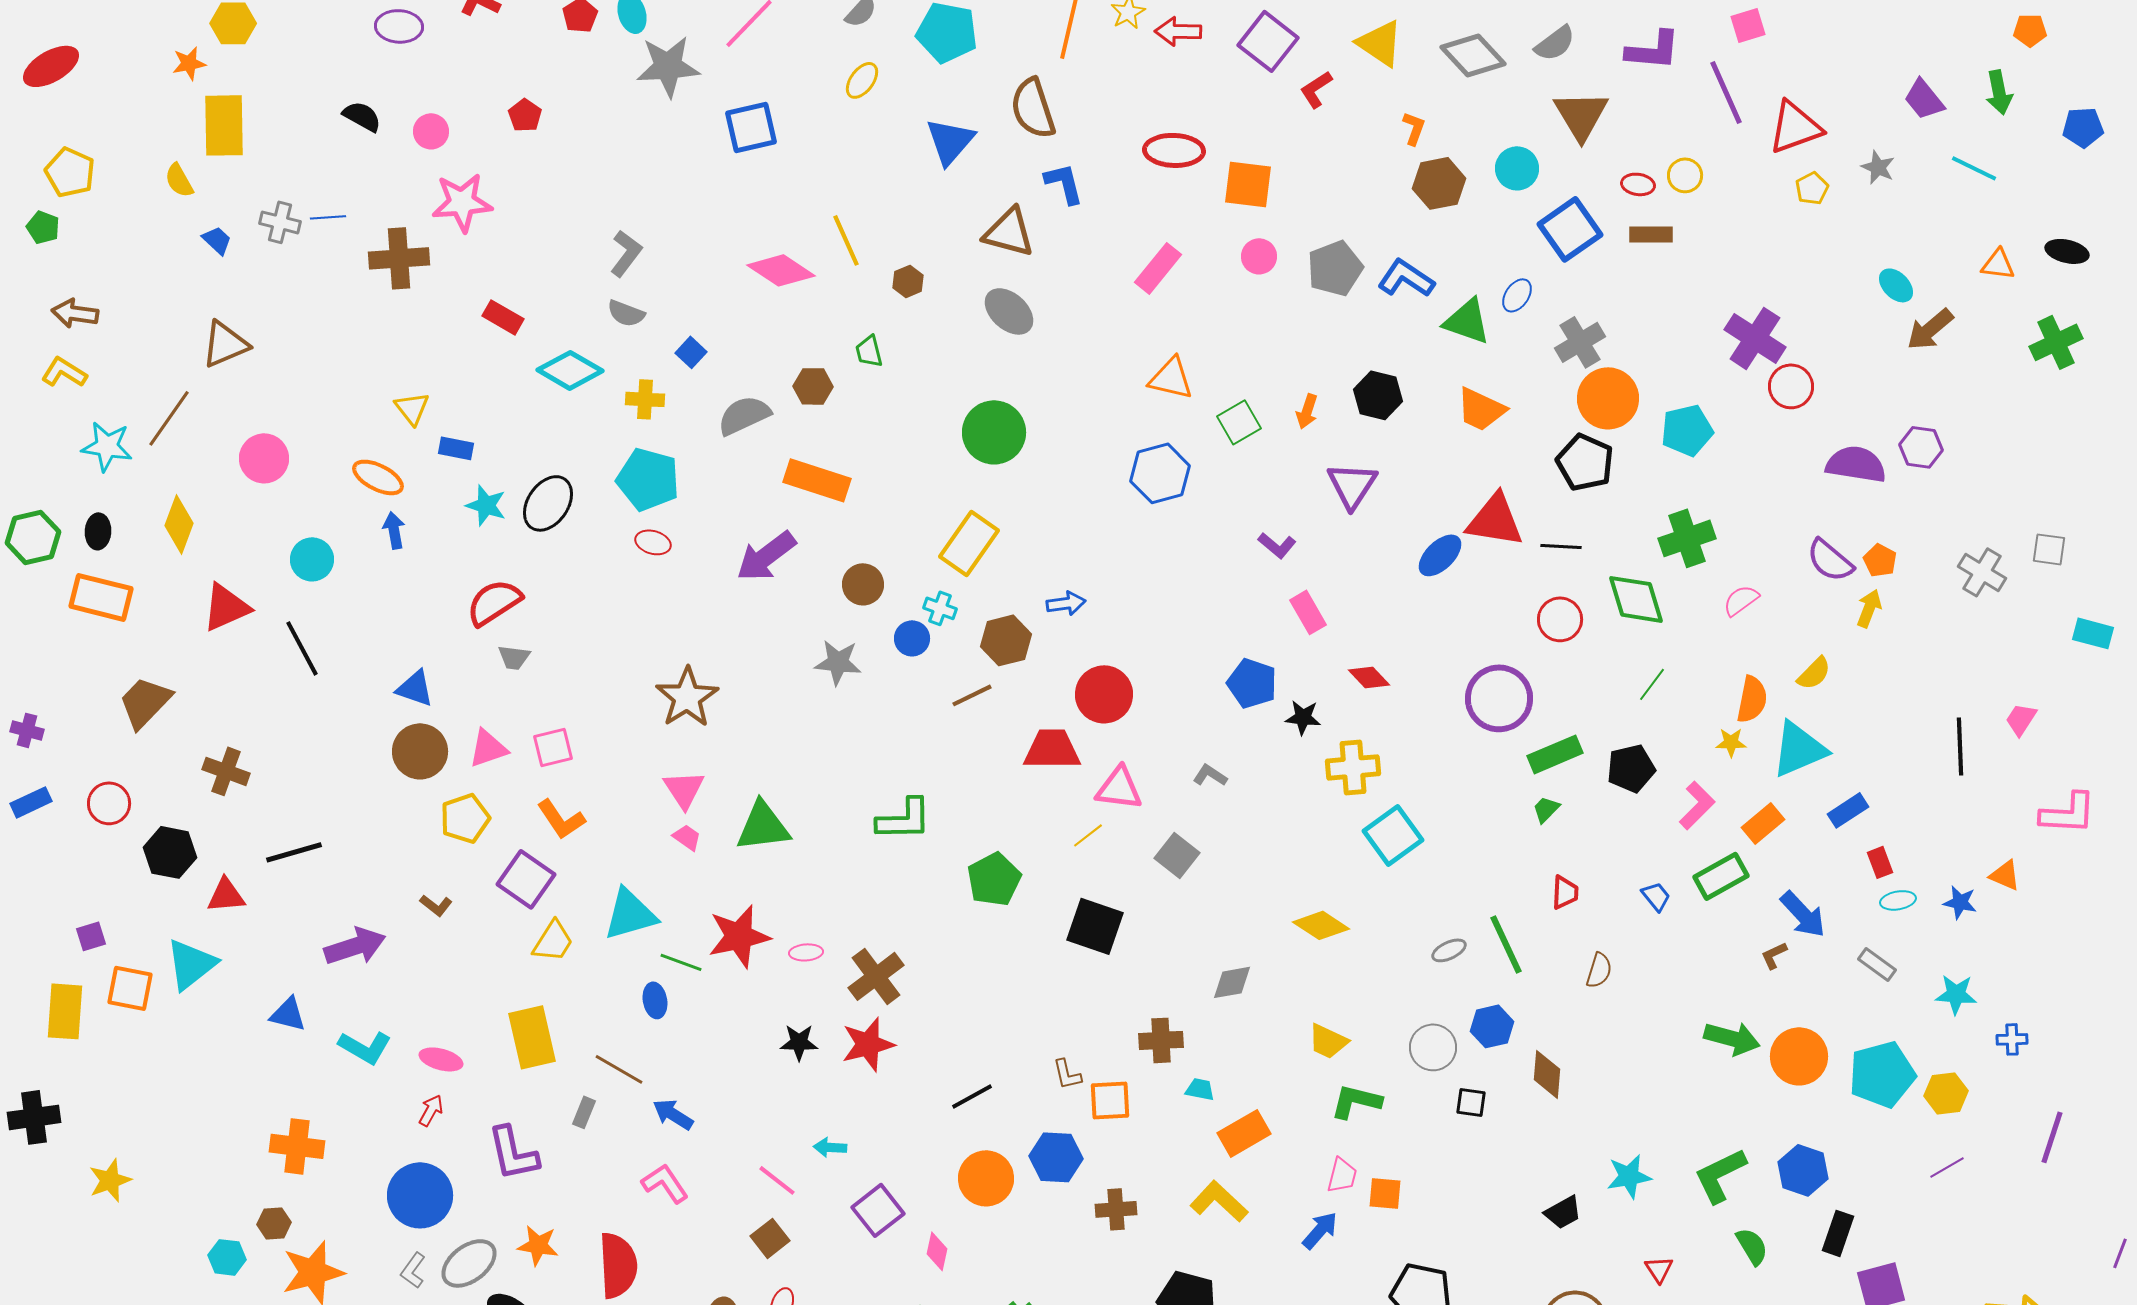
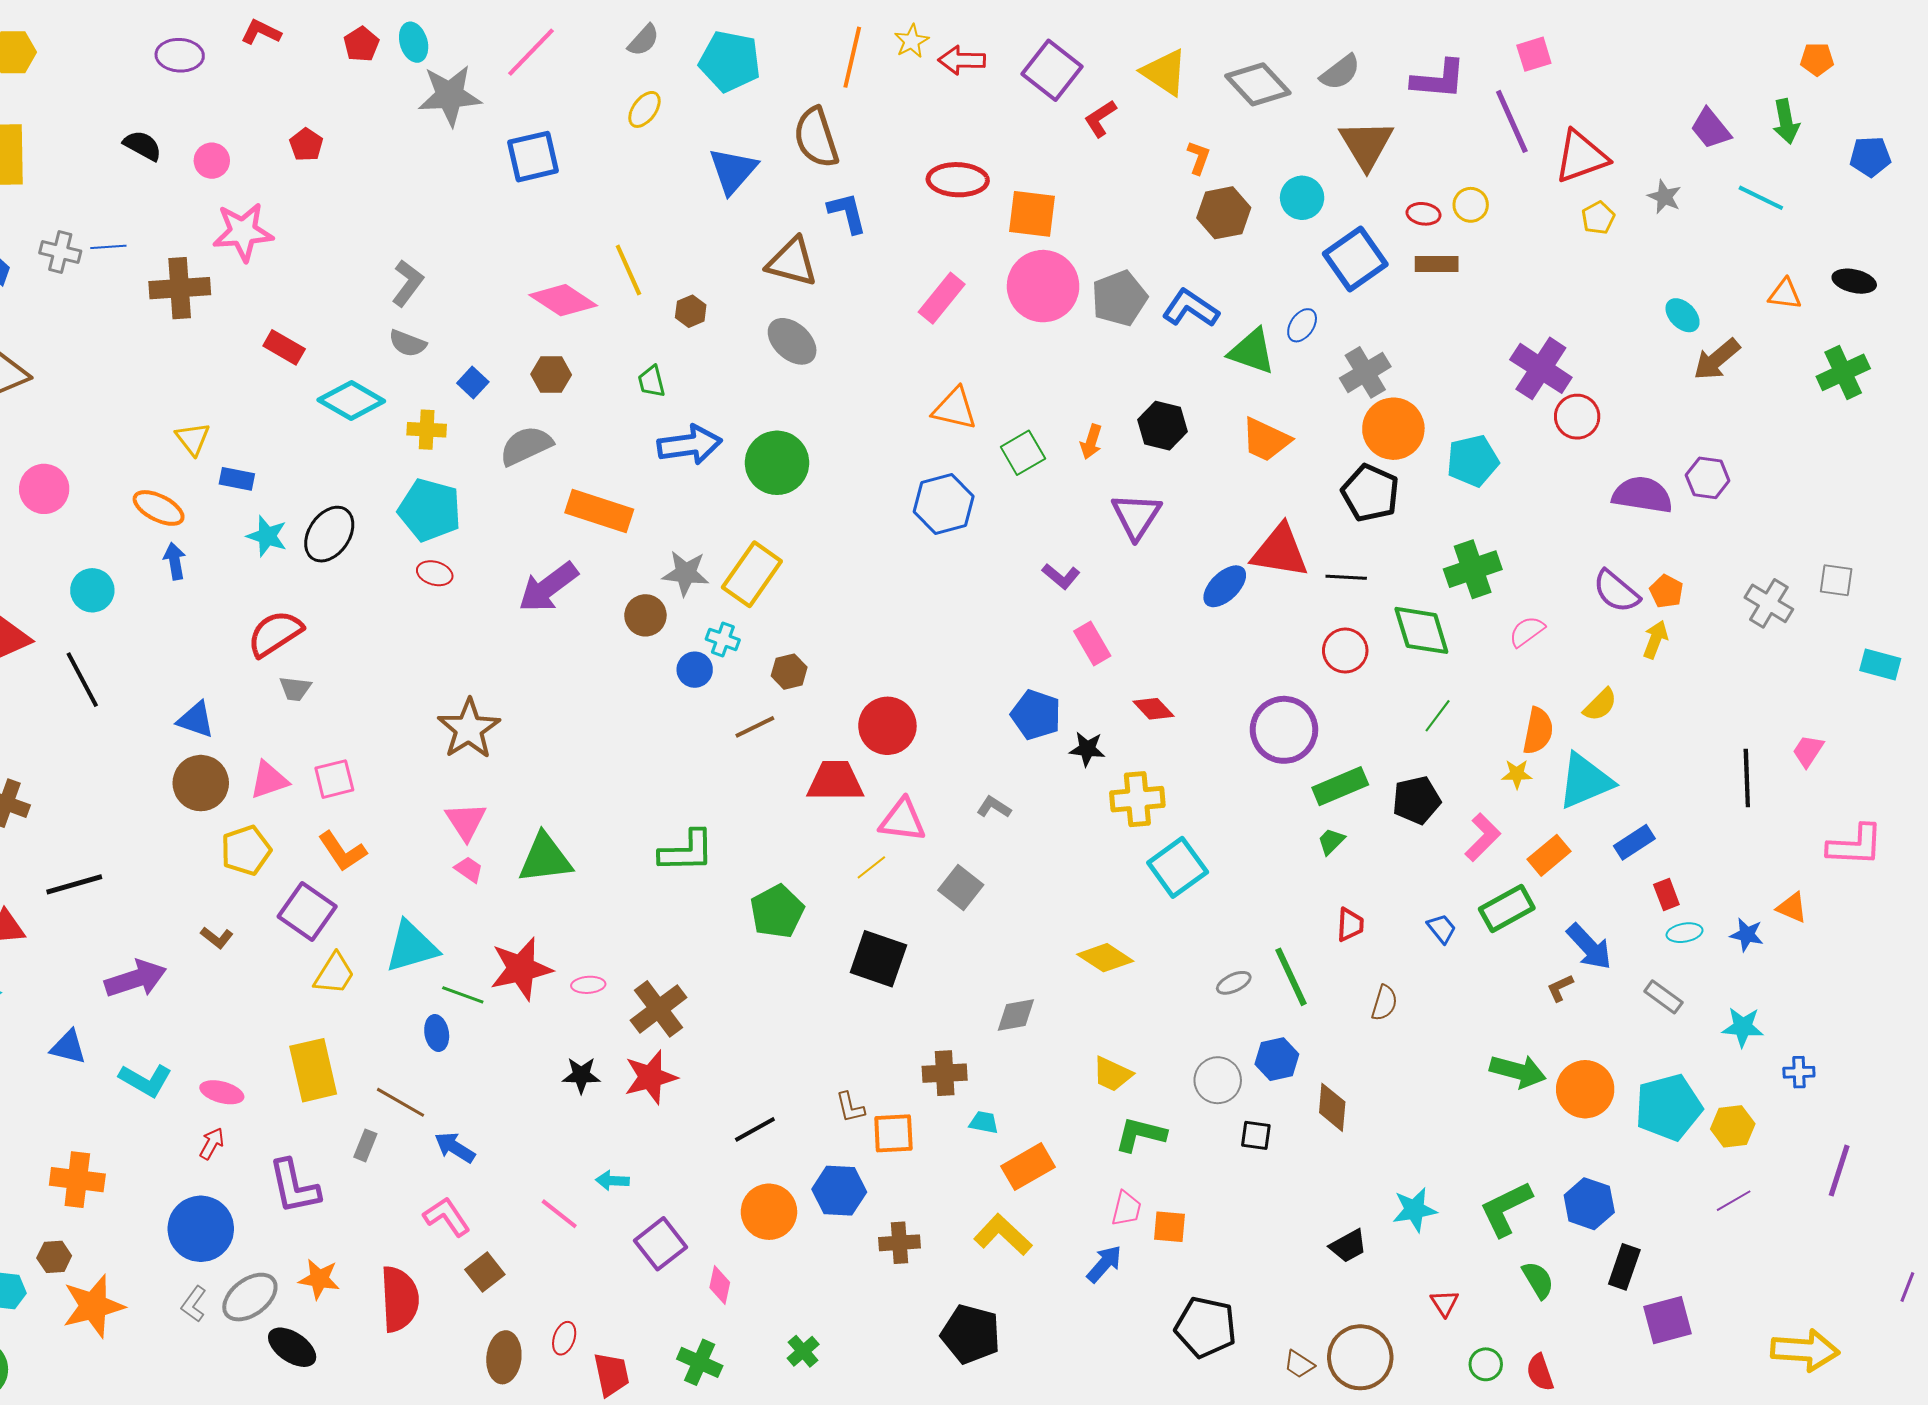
pink circle: (1259, 256) -> (1043, 286), size x2.0
brown hexagon: (813, 386) -> (551, 374), moved
blue arrow: (1066, 603) -> (690, 445), moved, size x1.6
brown hexagon: (1006, 640) -> (789, 672), size x0.7
gray star: (838, 662) -> (686, 573), moved
brown square: (770, 1238) -> (485, 1272), moved

